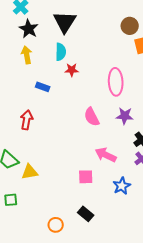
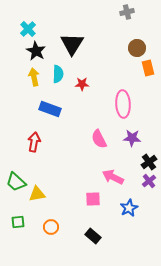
cyan semicircle: (61, 52) -> (58, 74), moved
red star: (72, 70) -> (82, 84), moved
blue rectangle: (43, 87) -> (50, 109), size x1.5
orange circle: (56, 225) -> (51, 227), moved

